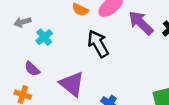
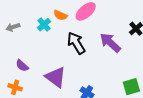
purple arrow: (141, 23) -> (110, 43), moved
cyan cross: (44, 37) -> (44, 25), moved

